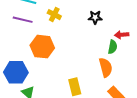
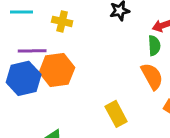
purple line: (23, 20) -> (32, 51), moved
blue hexagon: (16, 72) -> (24, 78), moved

